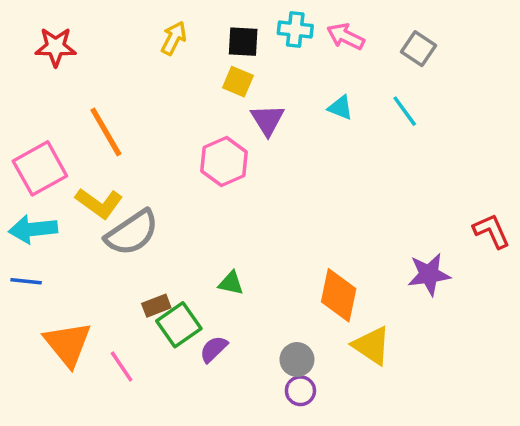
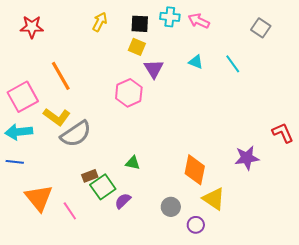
gray square: (419, 49) -> (261, 28), moved
purple circle: (300, 391) -> (196, 225), moved

